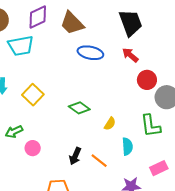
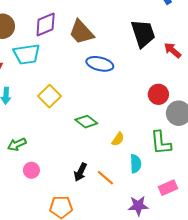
red arrow: (130, 55) -> (172, 50), moved
yellow square: (33, 95) -> (49, 96), moved
pink circle: (33, 148) -> (31, 170), moved

